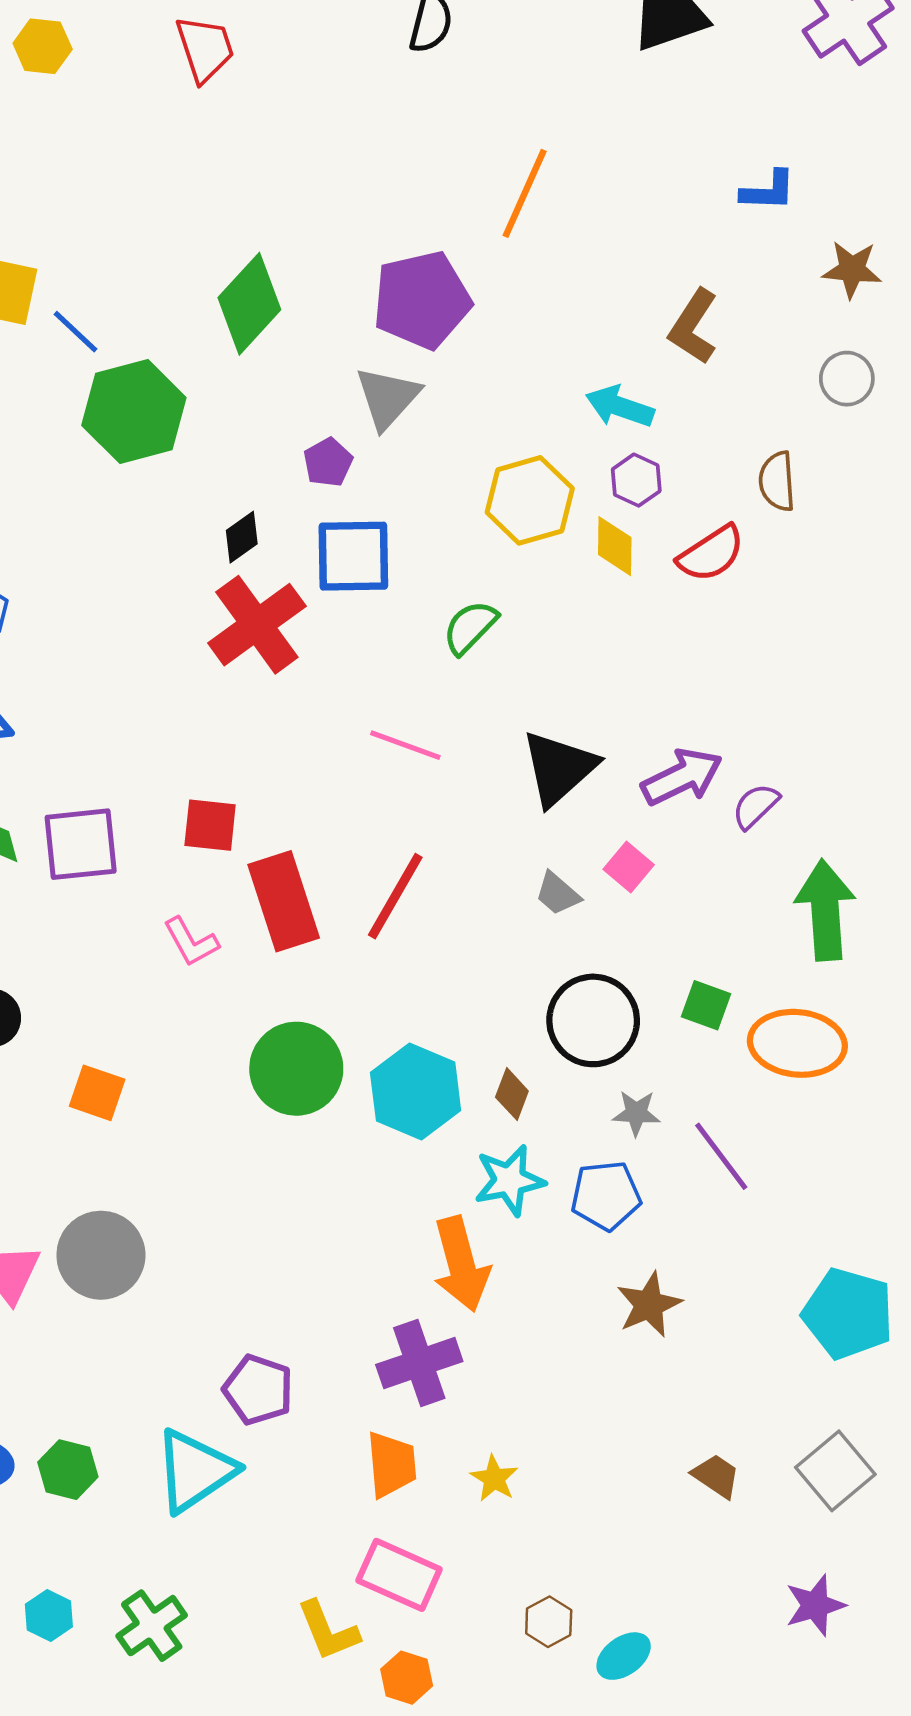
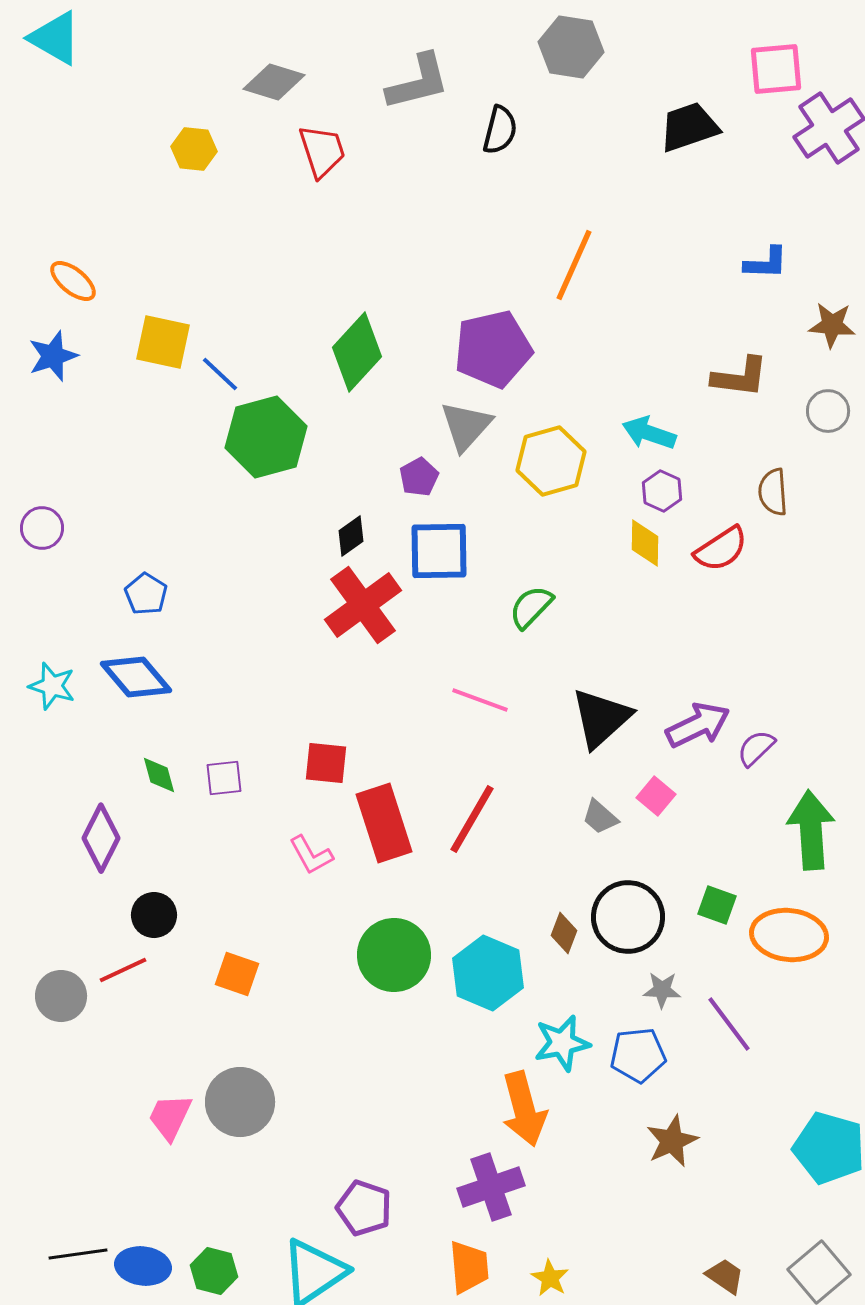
brown L-shape: (693, 327) -> (740, 377), moved, turned -116
yellow hexagon: (530, 500) -> (551, 461), moved
purple square: (81, 844) -> (224, 778), size x0.6
brown diamond: (512, 1094) -> (564, 933), moved

